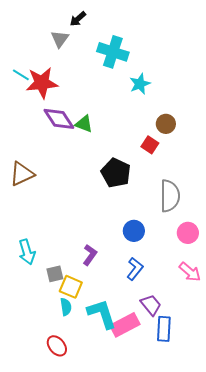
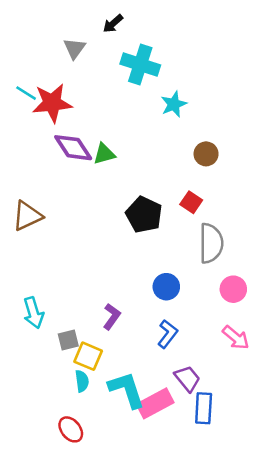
black arrow: (78, 19) -> (113, 24), moved
green triangle: (84, 124) -> (104, 154), turned -36
red square: (150, 145) -> (191, 202), moved

